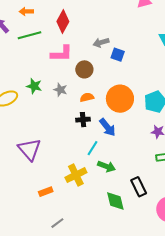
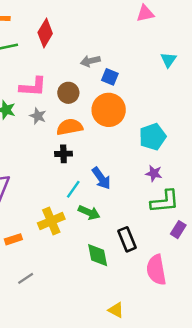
pink L-shape: (62, 54) -> (33, 87), moved
orange semicircle: (87, 97) -> (70, 127), size x1.5
orange circle: (120, 99) -> (109, 110), moved
blue arrow: (107, 127) -> (101, 178), moved

